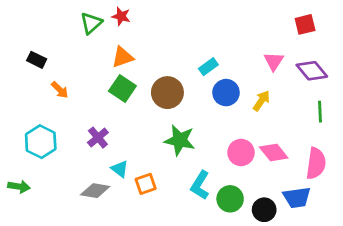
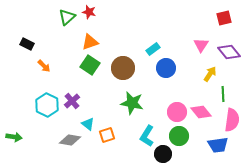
yellow arrow: (261, 101) -> (210, 74), moved
green line: (320, 112) -> (223, 94), moved
cyan hexagon: (41, 142) -> (47, 105), moved
green circle: (230, 199) -> (179, 136), moved
black circle: (264, 210) -> (163, 154), moved

